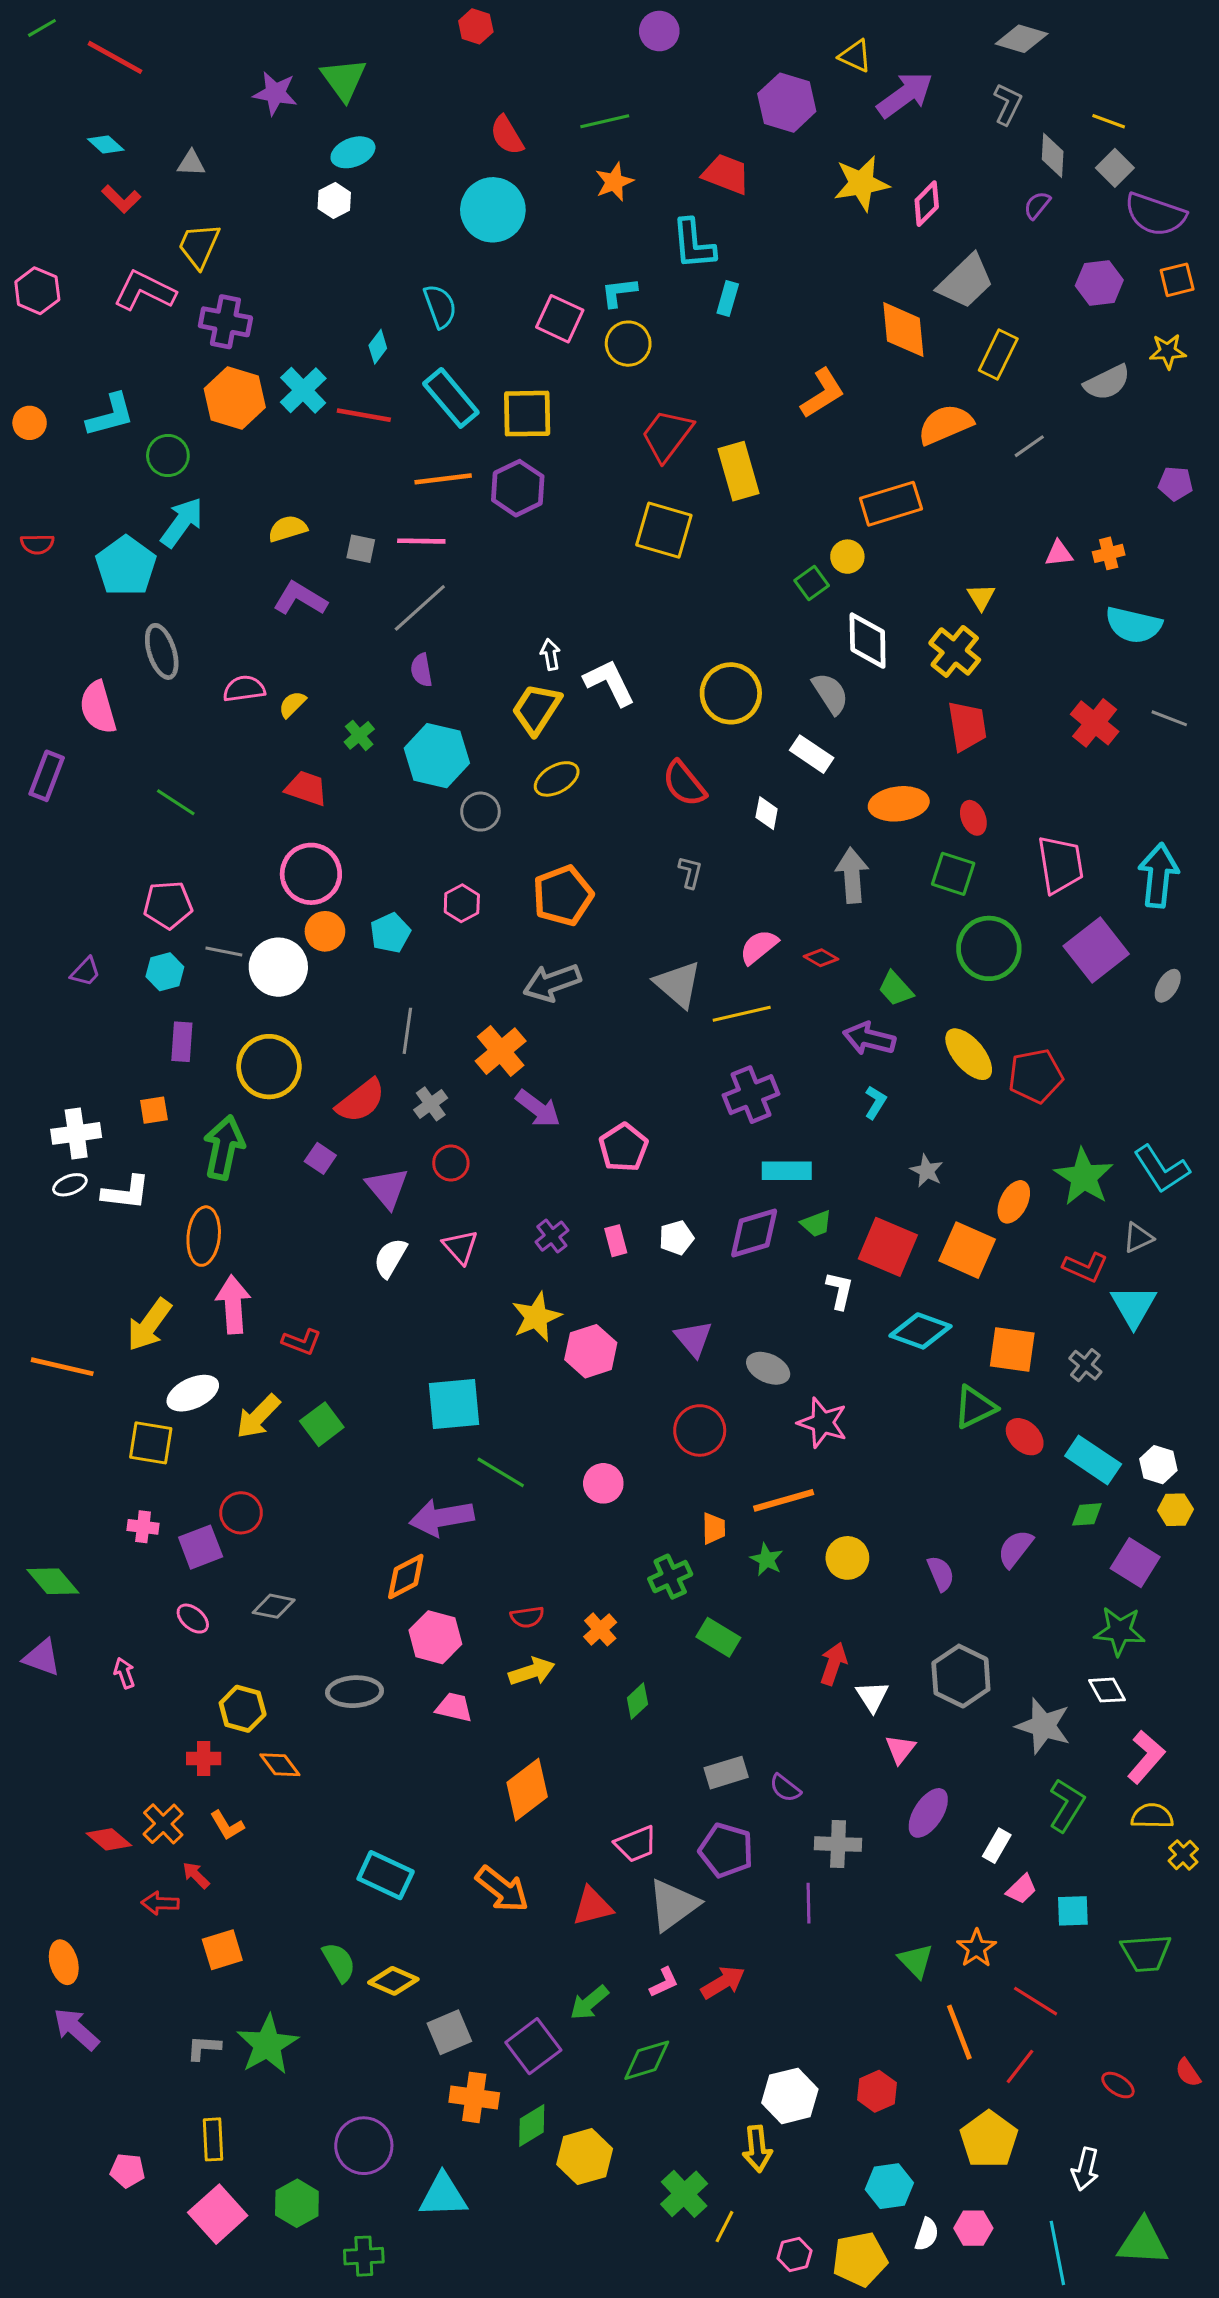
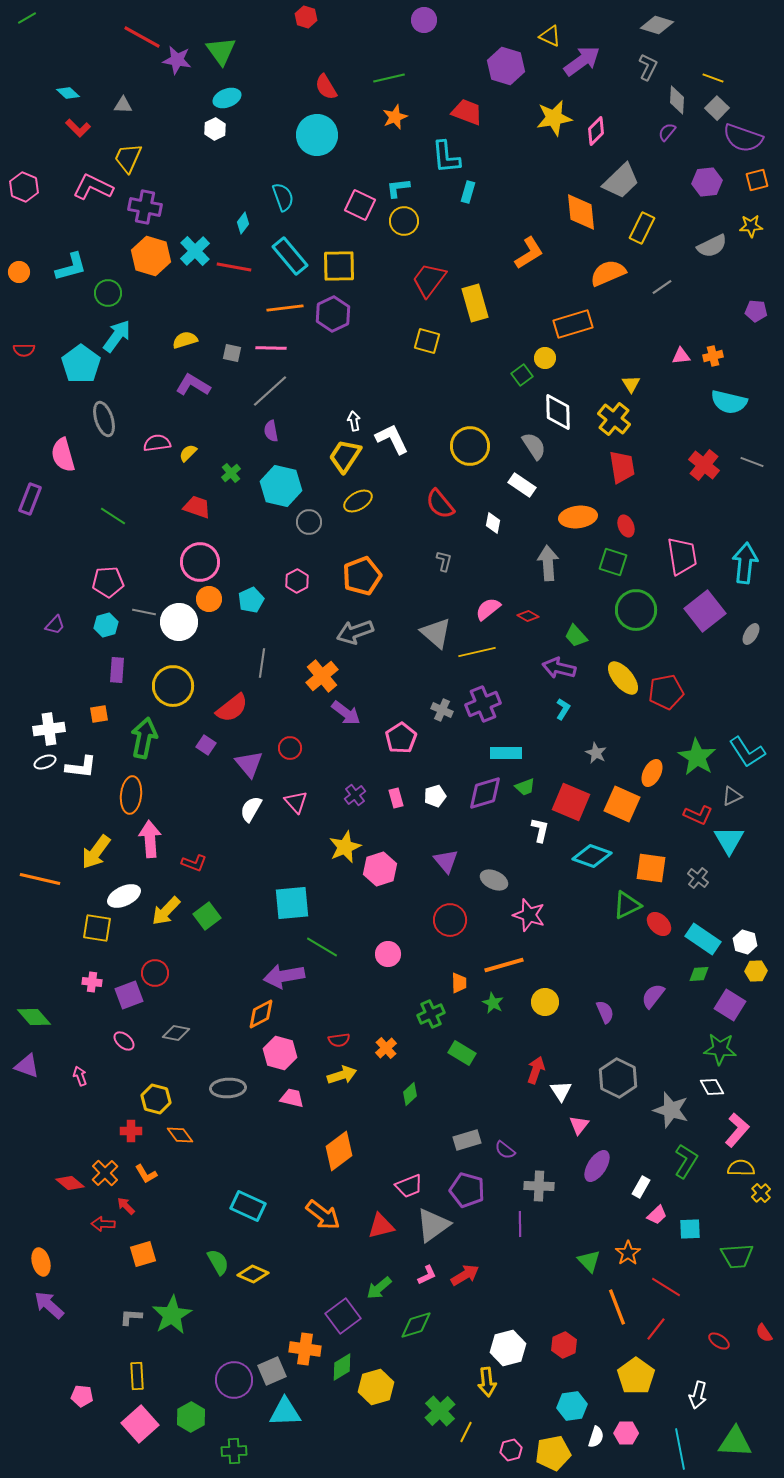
red line: (115, 57) -> (142, 37), moved
yellow square: (664, 530) -> (427, 341), size x0.7
gray cross: (431, 1104) -> (442, 710), moved, turned -30
gray square: (449, 2032) -> (272, 1371), moved

